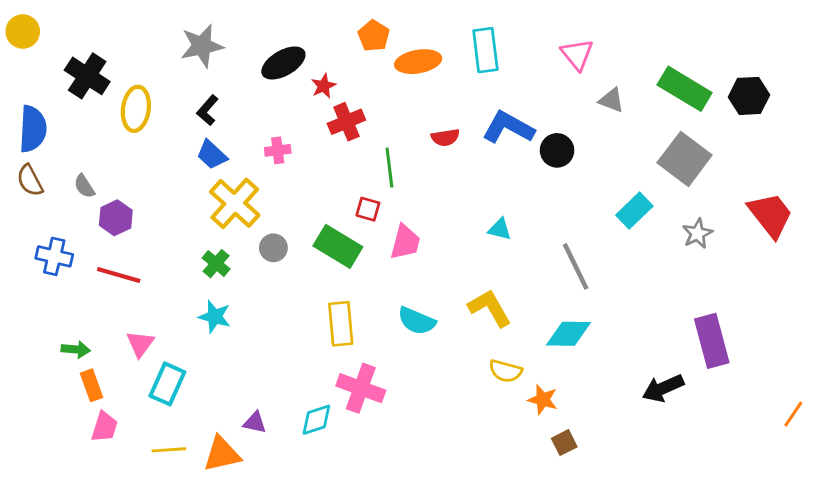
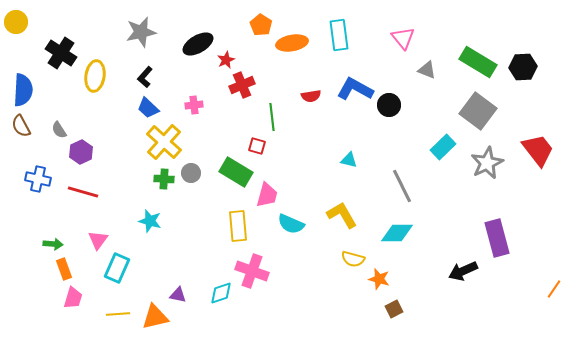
gray star: (697, 233) -> (487, 163), size x1.5
pink trapezoid: (405, 242) -> (267, 195), moved
green cross: (216, 264) -> (164, 179), moved, turned -36

